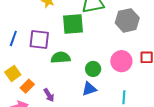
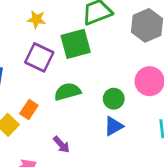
purple square: (39, 40) -> (39, 57), moved, turned 30
orange rectangle: (27, 86) -> (29, 110), moved

